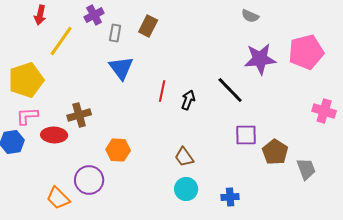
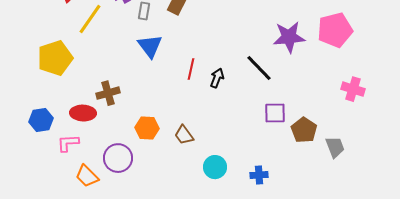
pink L-shape: (27, 116) -> (68, 143), moved
brown trapezoid: (184, 157) -> (184, 135), moved

